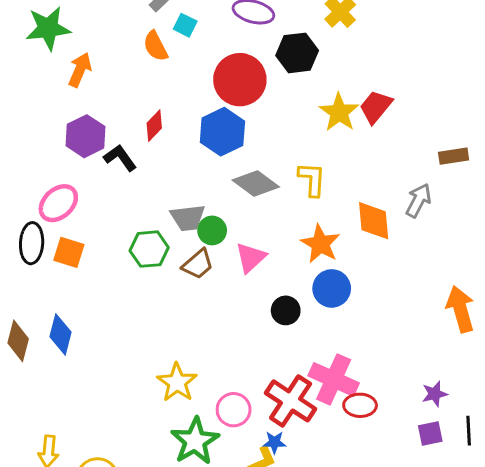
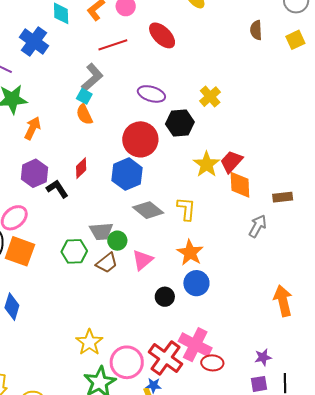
cyan square: (185, 25) -> (84, 96), moved
orange diamond: (374, 221) -> (240, 185), moved
orange square: (69, 252) -> (20, 251), size x1.4
pink circle: (234, 410) -> (127, 362), size x1.4

